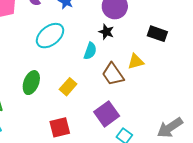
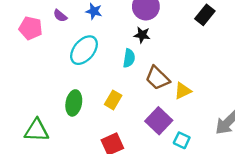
black rectangle: (157, 34) -> (205, 15), moved, turned -60
yellow triangle: (136, 62) -> (183, 91), moved

